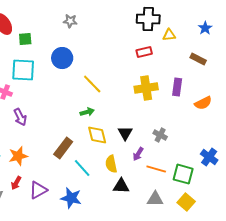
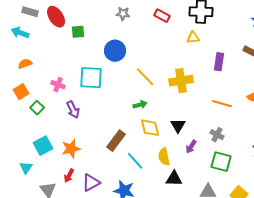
yellow triangle: (169, 35) -> (193, 38), moved
red rectangle: (144, 52) -> (162, 16), moved, turned 42
cyan square: (23, 70) -> (91, 78), moved
purple rectangle: (177, 87) -> (219, 62), moved
yellow cross: (146, 88) -> (181, 81), moved
gray cross: (160, 135) -> (217, 135), moved
orange line: (156, 169) -> (222, 104), moved
green square: (183, 174) -> (221, 162), moved

